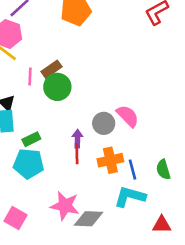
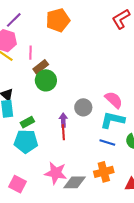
pink line: (30, 77) -> (31, 53), moved
pink semicircle: (128, 116) -> (114, 100), moved
orange cross: (110, 160) -> (104, 172), moved
blue line: (133, 170) -> (107, 143), turned -56
cyan L-shape: (130, 197) -> (112, 120), moved

